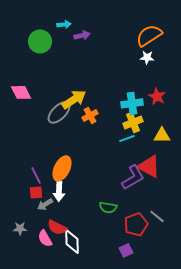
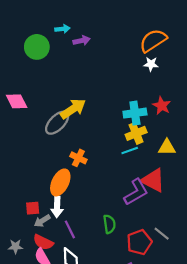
orange cross: (90, 115) -> (78, 158), moved, turned -35
purple line: (36, 175) -> (70, 229), moved
green semicircle: (108, 207) -> (109, 224), turned -108
red semicircle: (57, 227) -> (43, 242), moved

